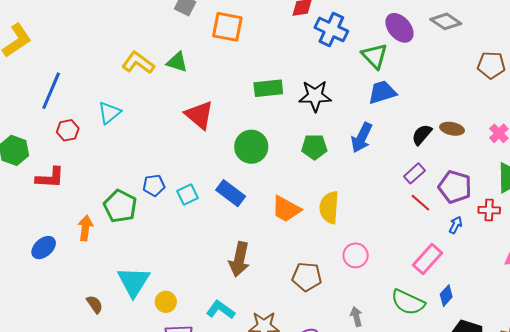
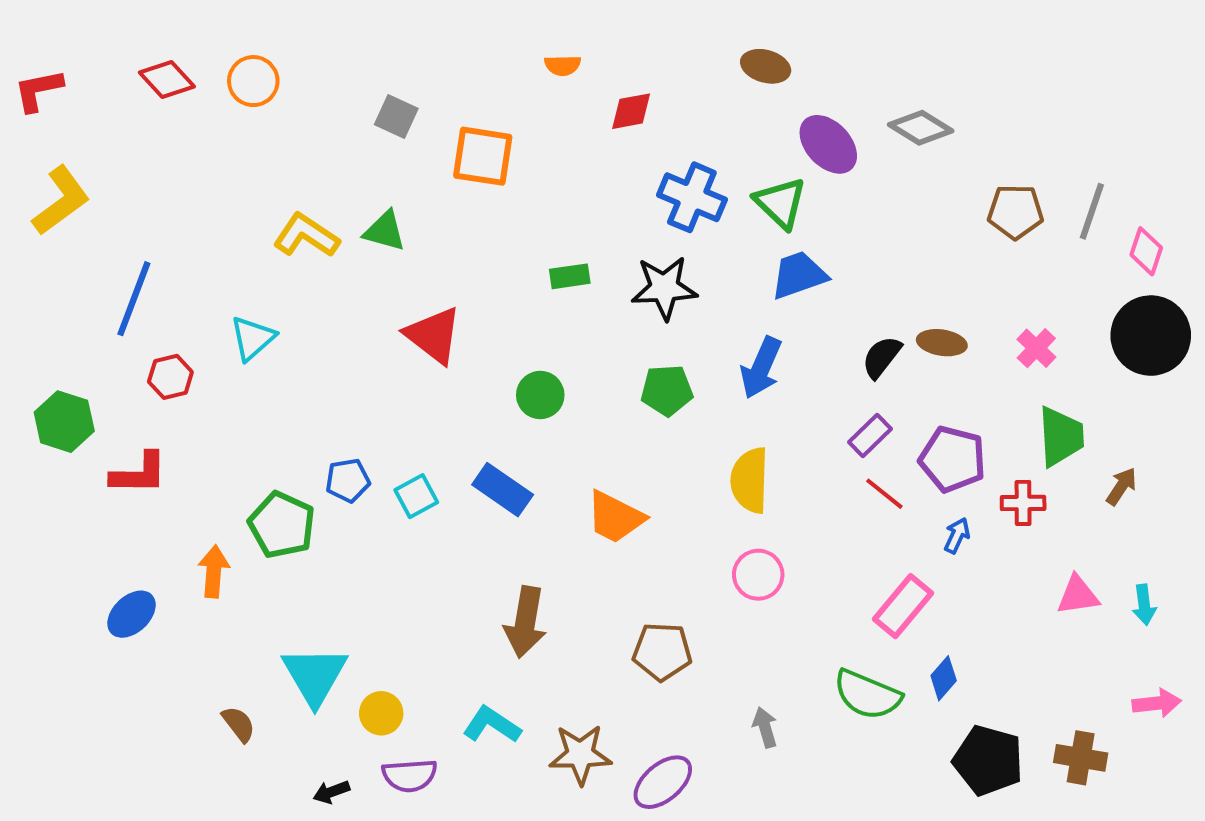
blue cross: (331, 29) -> (692, 197), moved
green rectangle: (268, 88) -> (570, 276), size x0.7
green circle: (251, 147) -> (540, 395), size x0.7
yellow semicircle: (329, 207) -> (750, 480), moved
pink circle: (356, 255) -> (758, 575), moved

